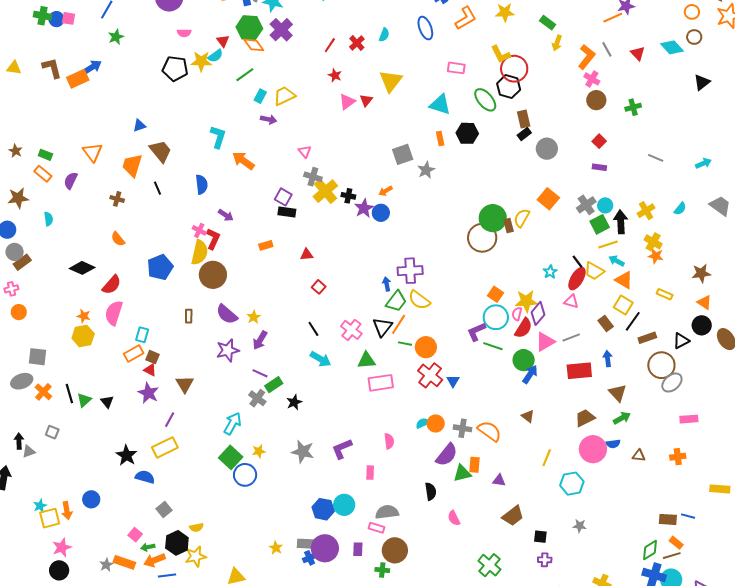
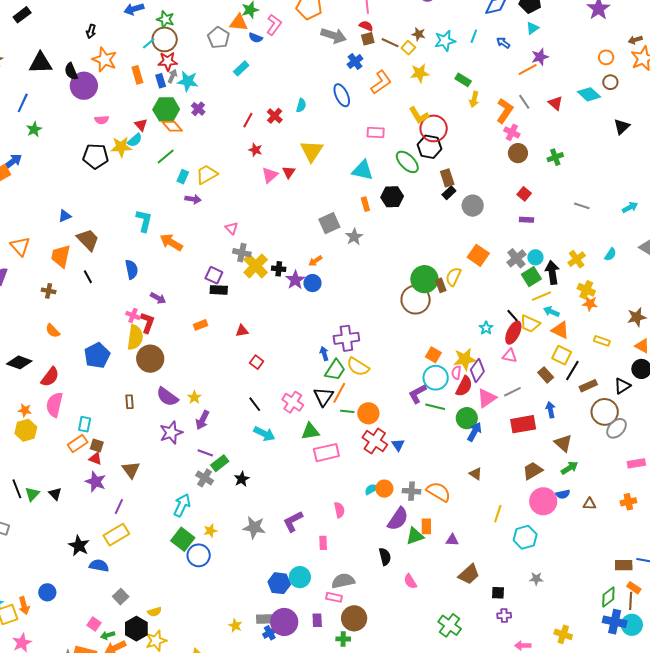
purple cross: (281, 30) -> (198, 109), size x0.6
brown line: (672, 556) -> (631, 601), turned -66

